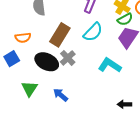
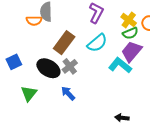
orange semicircle: (23, 38) -> (34, 21), moved
cyan L-shape: (110, 65) -> (120, 65), moved
blue arrow: (60, 95) -> (68, 93), moved

